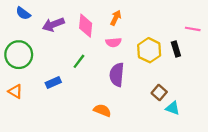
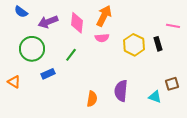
orange arrow: (116, 18) -> (104, 16), size x1.5
green circle: (19, 55) -> (32, 49), moved
purple semicircle: (117, 75) -> (121, 91), moved
brown square: (159, 93) -> (172, 84), moved, turned 32
orange semicircle: (102, 110) -> (92, 99), turned 77

